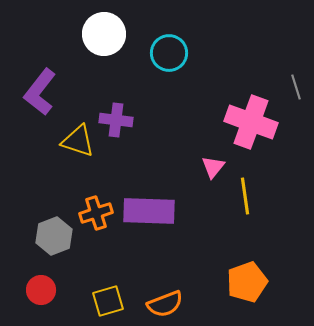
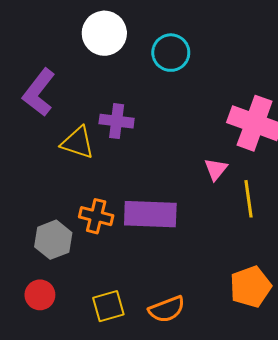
orange cross: (96, 213) -> (96, 216), turned 32

